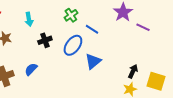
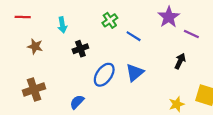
blue ellipse: (73, 45) -> (104, 75), moved
blue semicircle: (31, 69) -> (77, 102), moved
black arrow: (133, 71) -> (180, 61), moved

